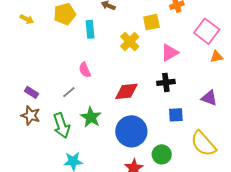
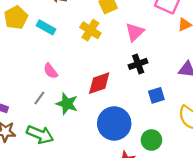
cyan rectangle: (90, 29) -> (46, 27), turned -42
green star: (91, 117) -> (67, 104), moved
green arrow: (62, 125) -> (40, 135), turned -35

